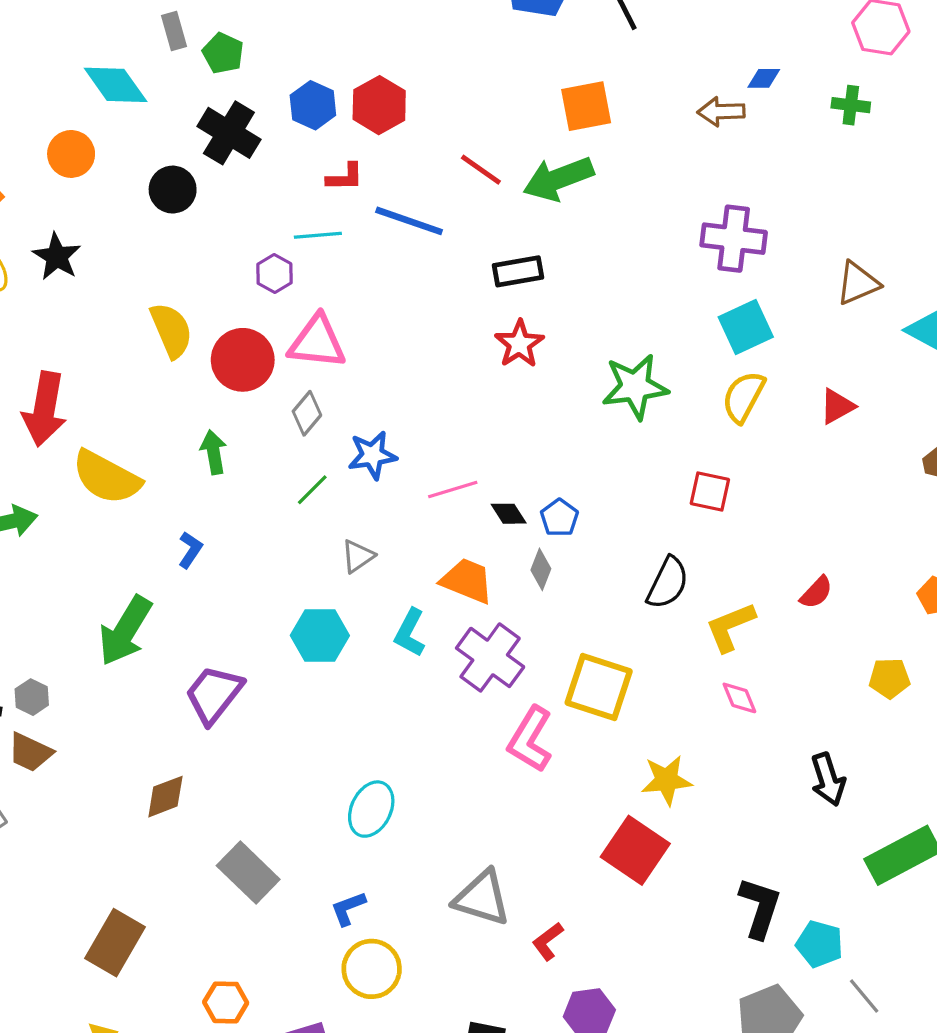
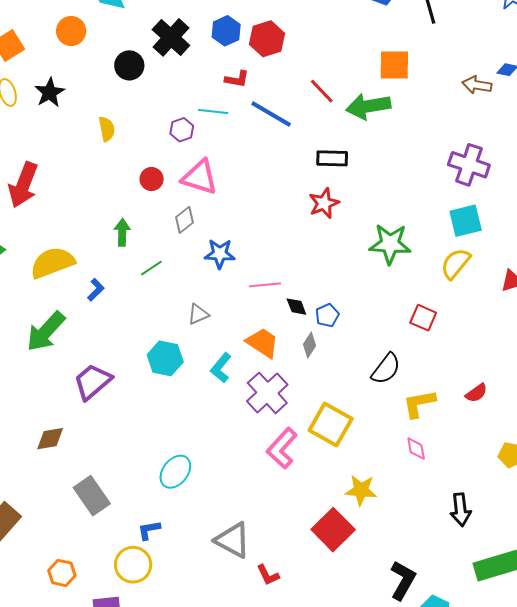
yellow semicircle: (171, 330) -> (107, 129), moved, size x0.7
red circle: (243, 360) -> (152, 179), size x0.6
yellow semicircle: (107, 477) -> (52, 263), moved, turned 120
green line: (312, 490) -> (151, 268), moved
red L-shape: (548, 941) -> (268, 575), turned -90
yellow circle: (372, 969) -> (133, 565), moved

